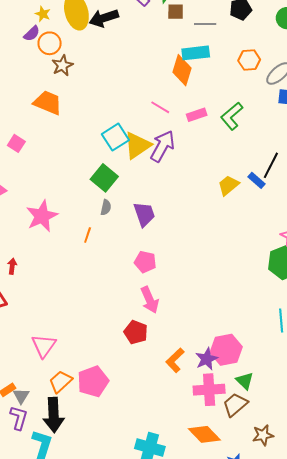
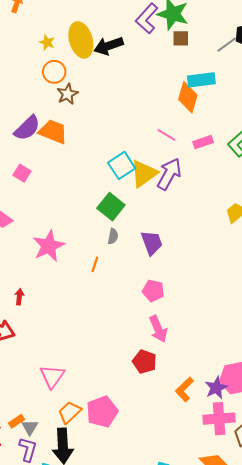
gray line: (205, 24) -> (227, 45), moved, turned -35
purple semicircle: (32, 34) -> (27, 128), moved, size x1.6

